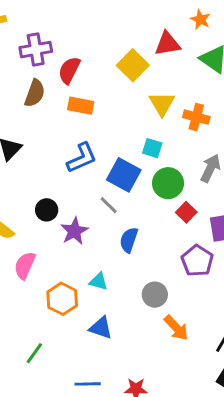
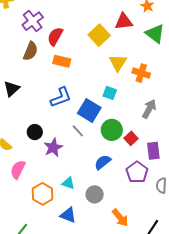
purple cross: (36, 50) -> (33, 21), turned -30
green circle: (168, 183) -> (112, 130), moved
blue semicircle: (129, 240) -> (103, 162), moved, turned 30
gray circle: (155, 295) -> (95, 194), moved

